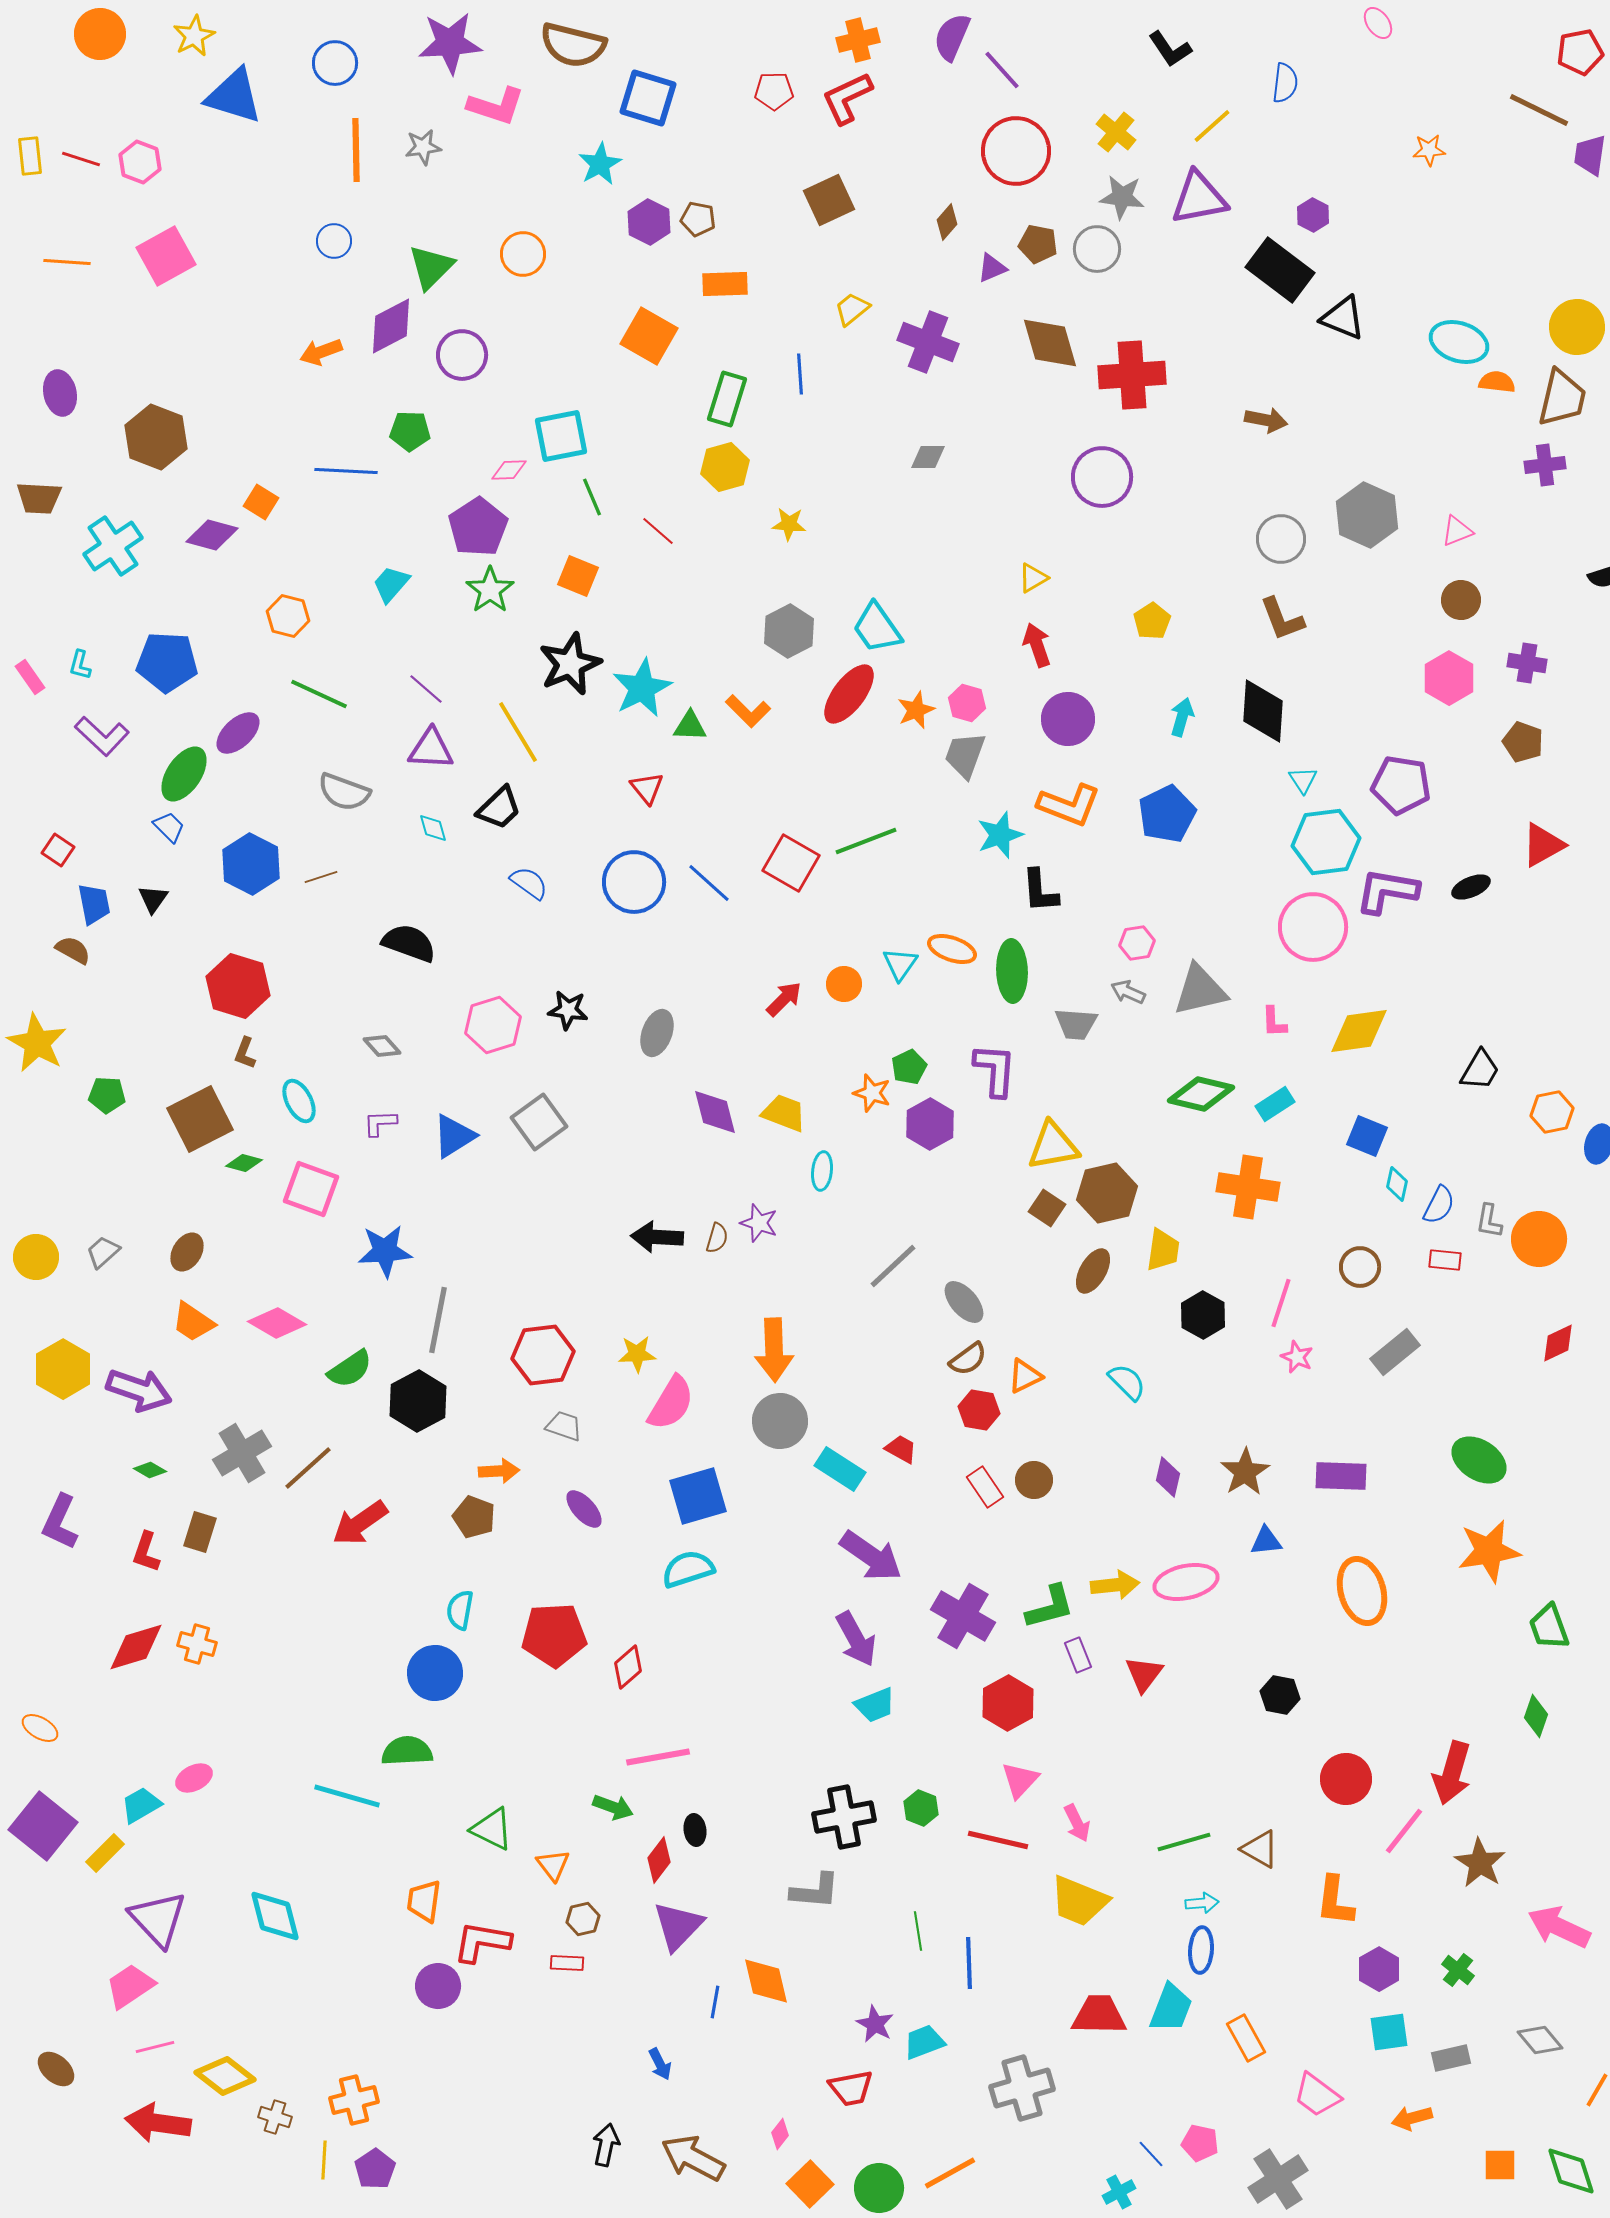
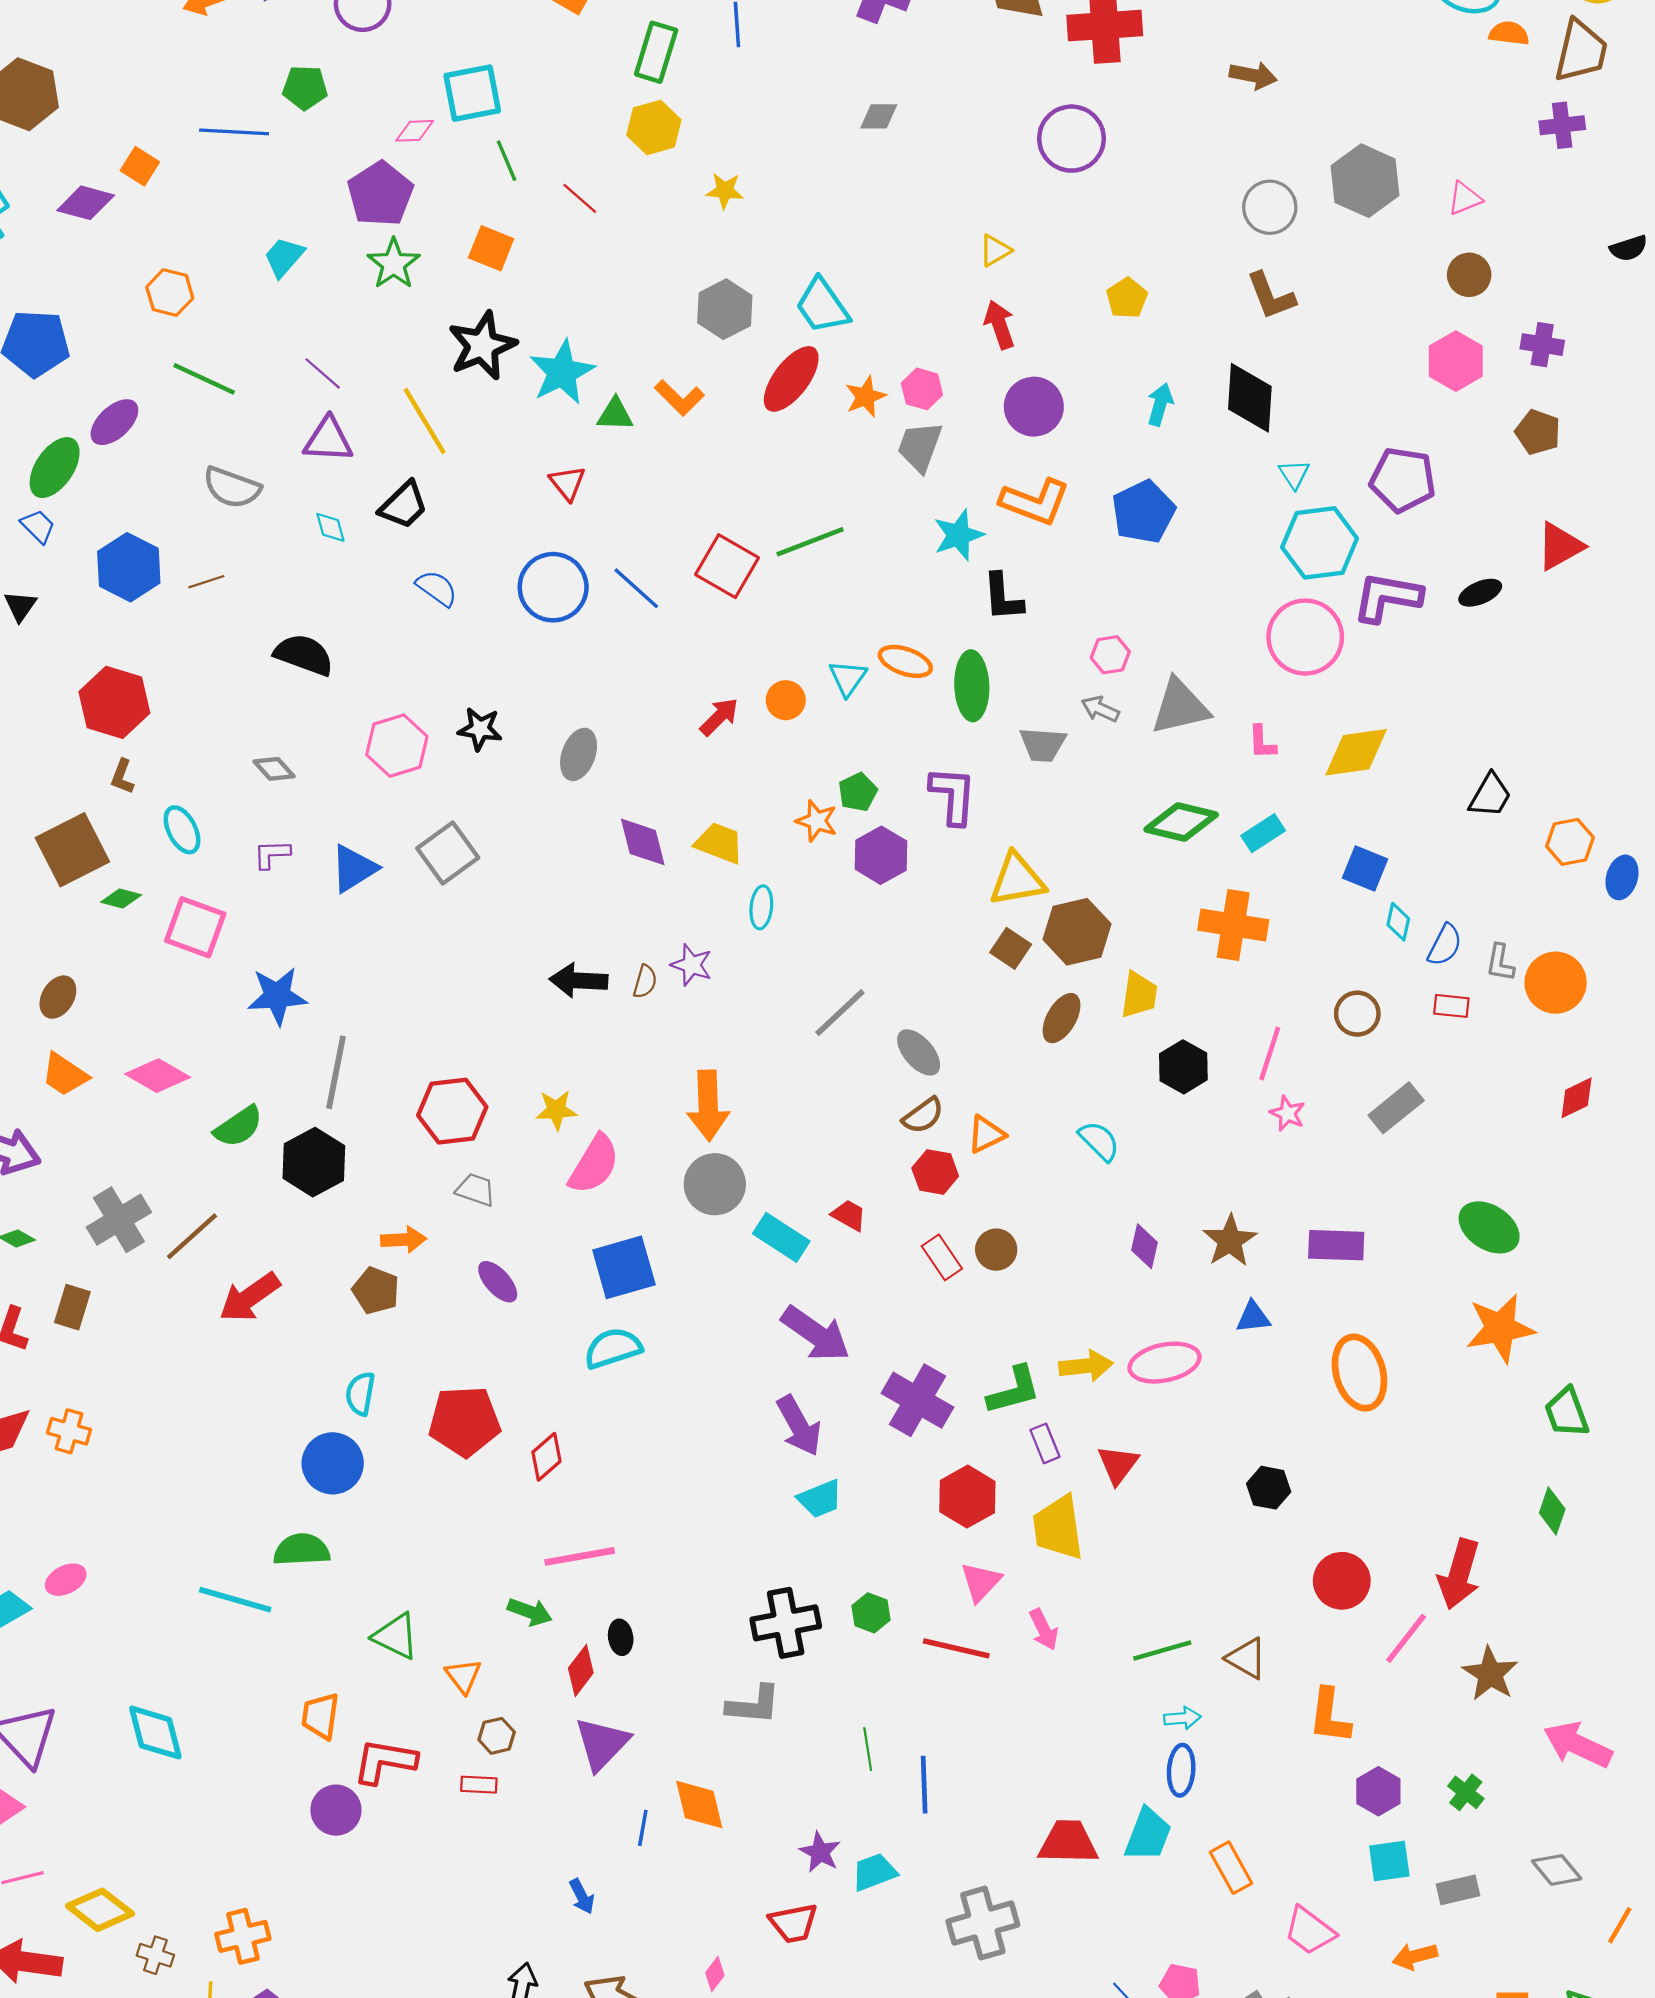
yellow trapezoid: (1079, 1901) -> (1058, 1528), moved, turned 60

